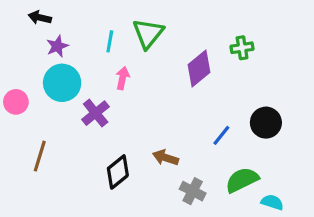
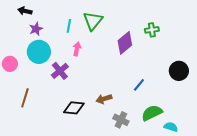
black circle: (266, 123) -> (179, 71), moved
brown arrow: (166, 158) -> (104, 99), turned -35
black diamond: (118, 172) -> (74, 108), turned 45

